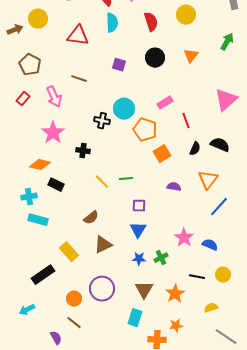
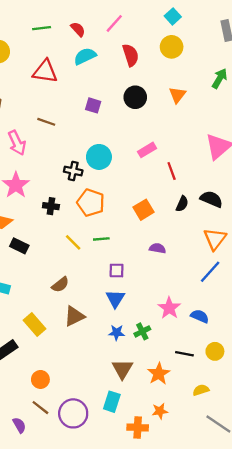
cyan semicircle: (112, 23) -> (85, 56), turned -114
orange pentagon: (145, 130) -> (91, 203), moved
orange triangle: (208, 180) -> (215, 239), moved
purple circle: (102, 289) -> (73, 413), moved

